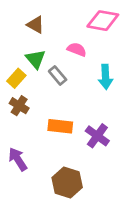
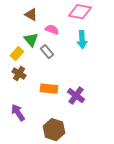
pink semicircle: (77, 49) -> (52, 30), moved
cyan arrow: (106, 77) -> (82, 40), moved

